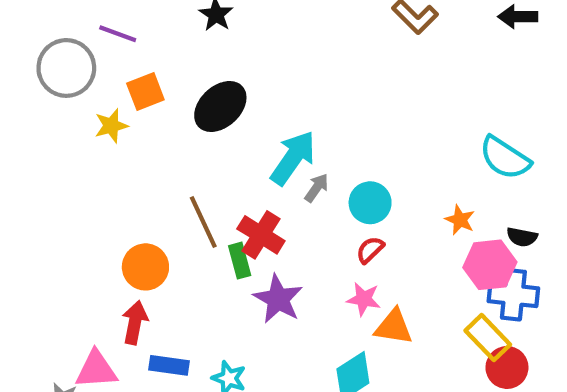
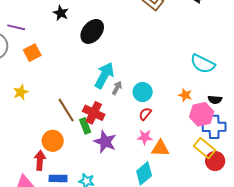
black ellipse: (220, 106) -> (92, 31), moved
yellow star: (111, 126) -> (21, 92), moved
orange circle: (145, 267) -> (53, 141), moved

